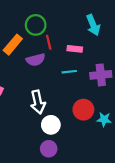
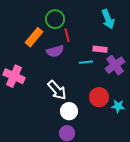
pink rectangle: (75, 49) -> (100, 49), moved
purple cross: (101, 75) -> (115, 65), turned -30
white arrow: (38, 102) -> (57, 90), turned -30

